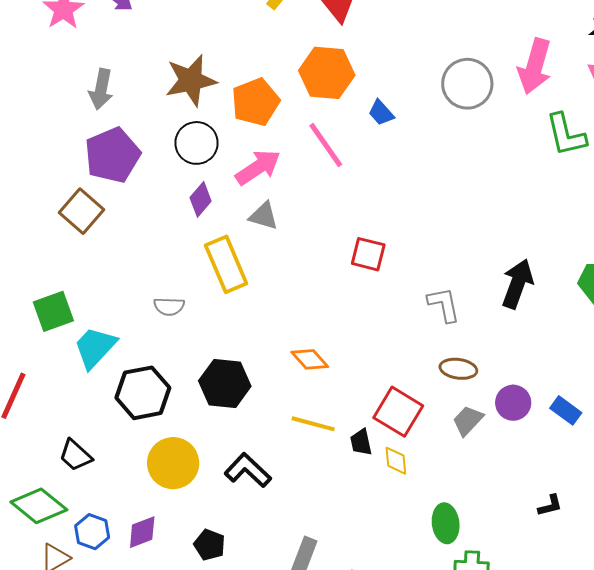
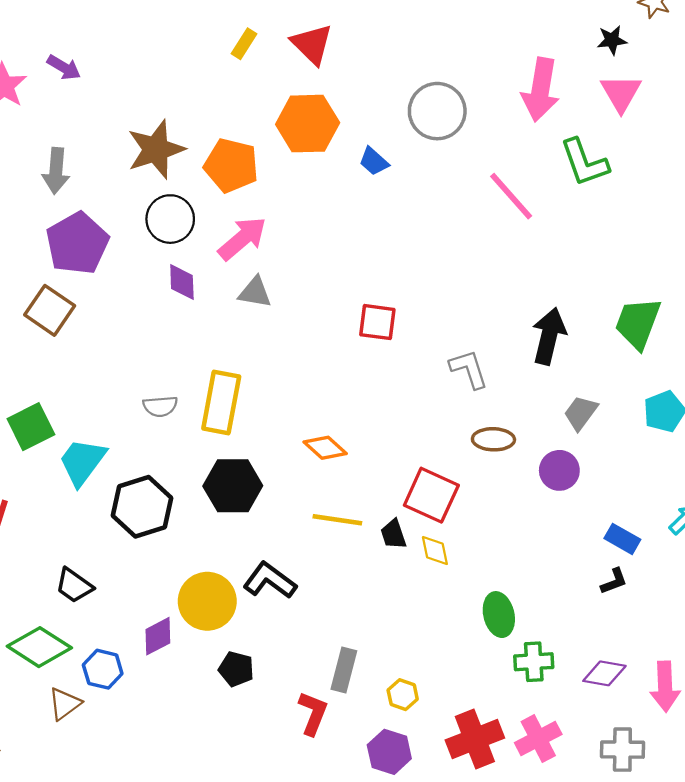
gray circle: (467, 84) -> (437, 111), moved
orange pentagon: (256, 102) -> (231, 165), turned -30
pink line: (326, 145) -> (511, 196), moved
purple diamond: (201, 199) -> (182, 282), turned -36
yellow rectangle: (226, 264) -> (221, 402), moved, turned 40
blue rectangle: (566, 410) -> (622, 539), moved
gray trapezoid: (468, 421) -> (581, 413), moved
yellow circle: (173, 463) -> (207, 601), moved
purple diamond: (142, 532) -> (158, 636), moved

